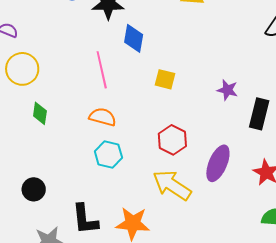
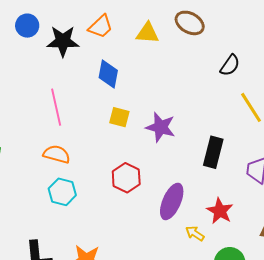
blue diamond: (134, 38) -> (108, 74), moved
purple star: (227, 90) -> (161, 127), moved, size x1.4
yellow arrow: (172, 185) -> (195, 233), moved, size x0.5

